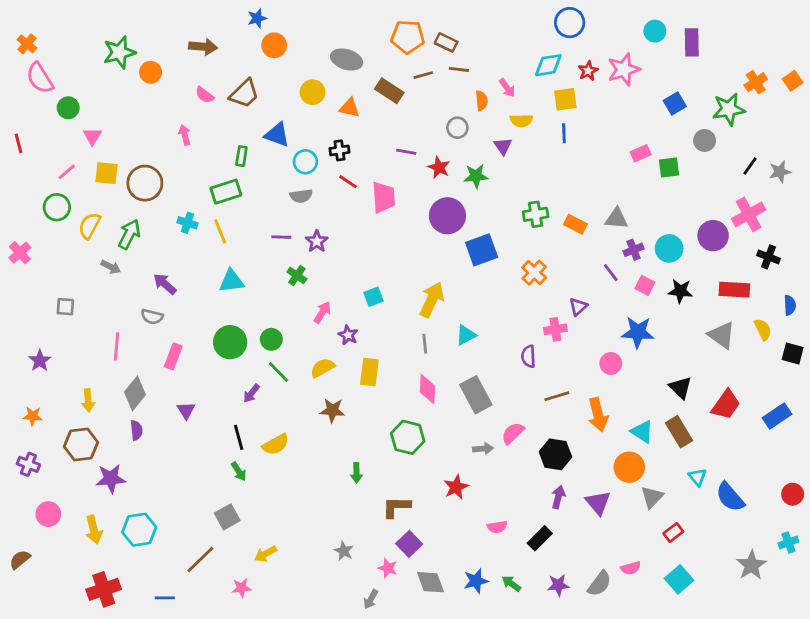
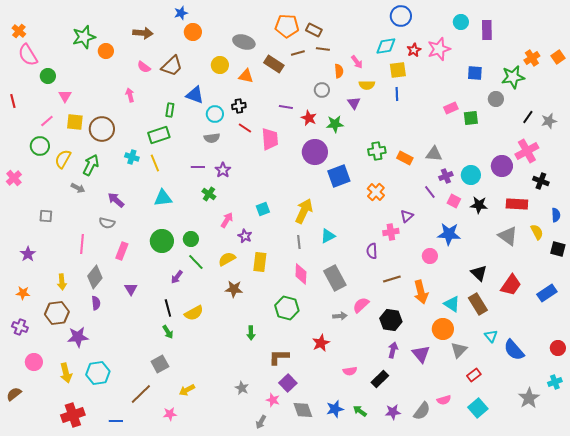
blue square: (675, 104) -> (475, 73), turned 35

